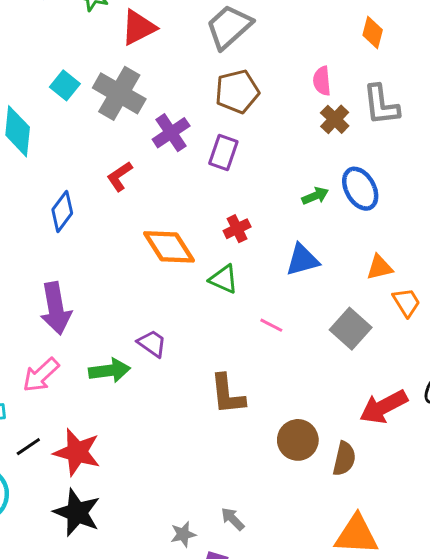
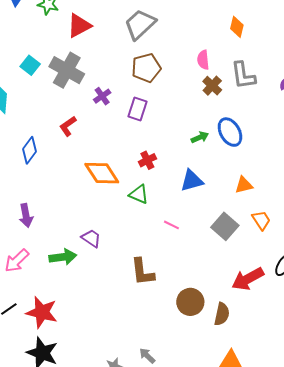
purple cross: (171, 133) -> (102, 96), size x0.7
orange trapezoid: (406, 302) -> (261, 220), moved
purple arrow: (56, 308) -> (26, 216), size x0.7

